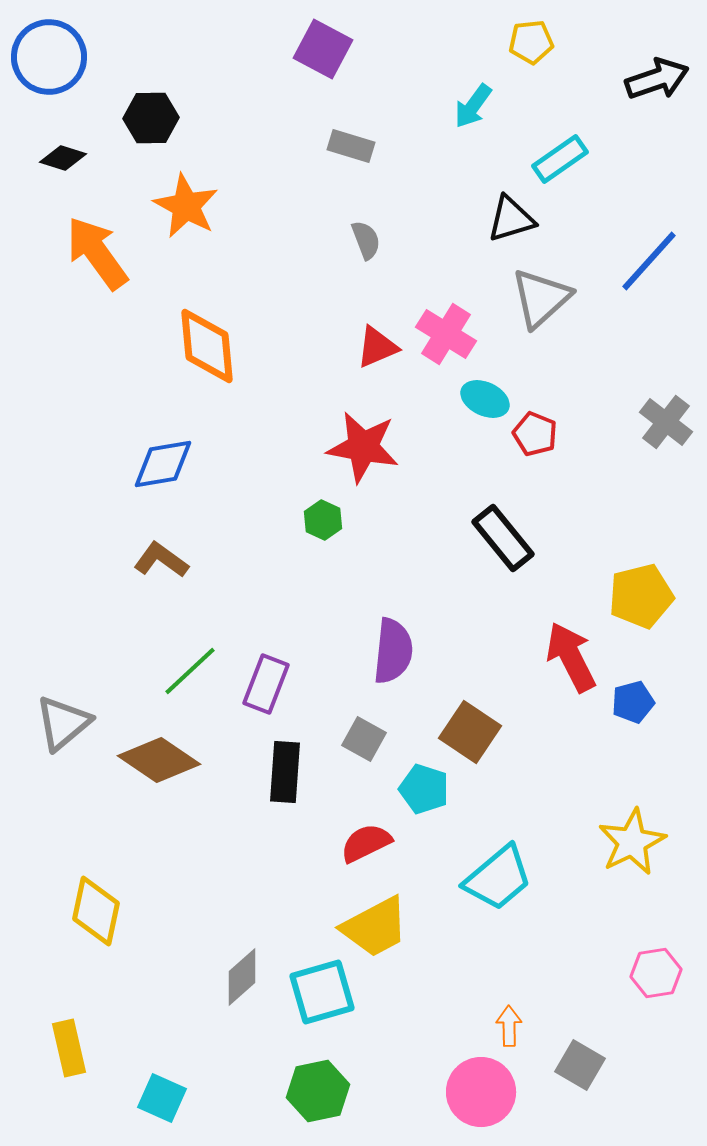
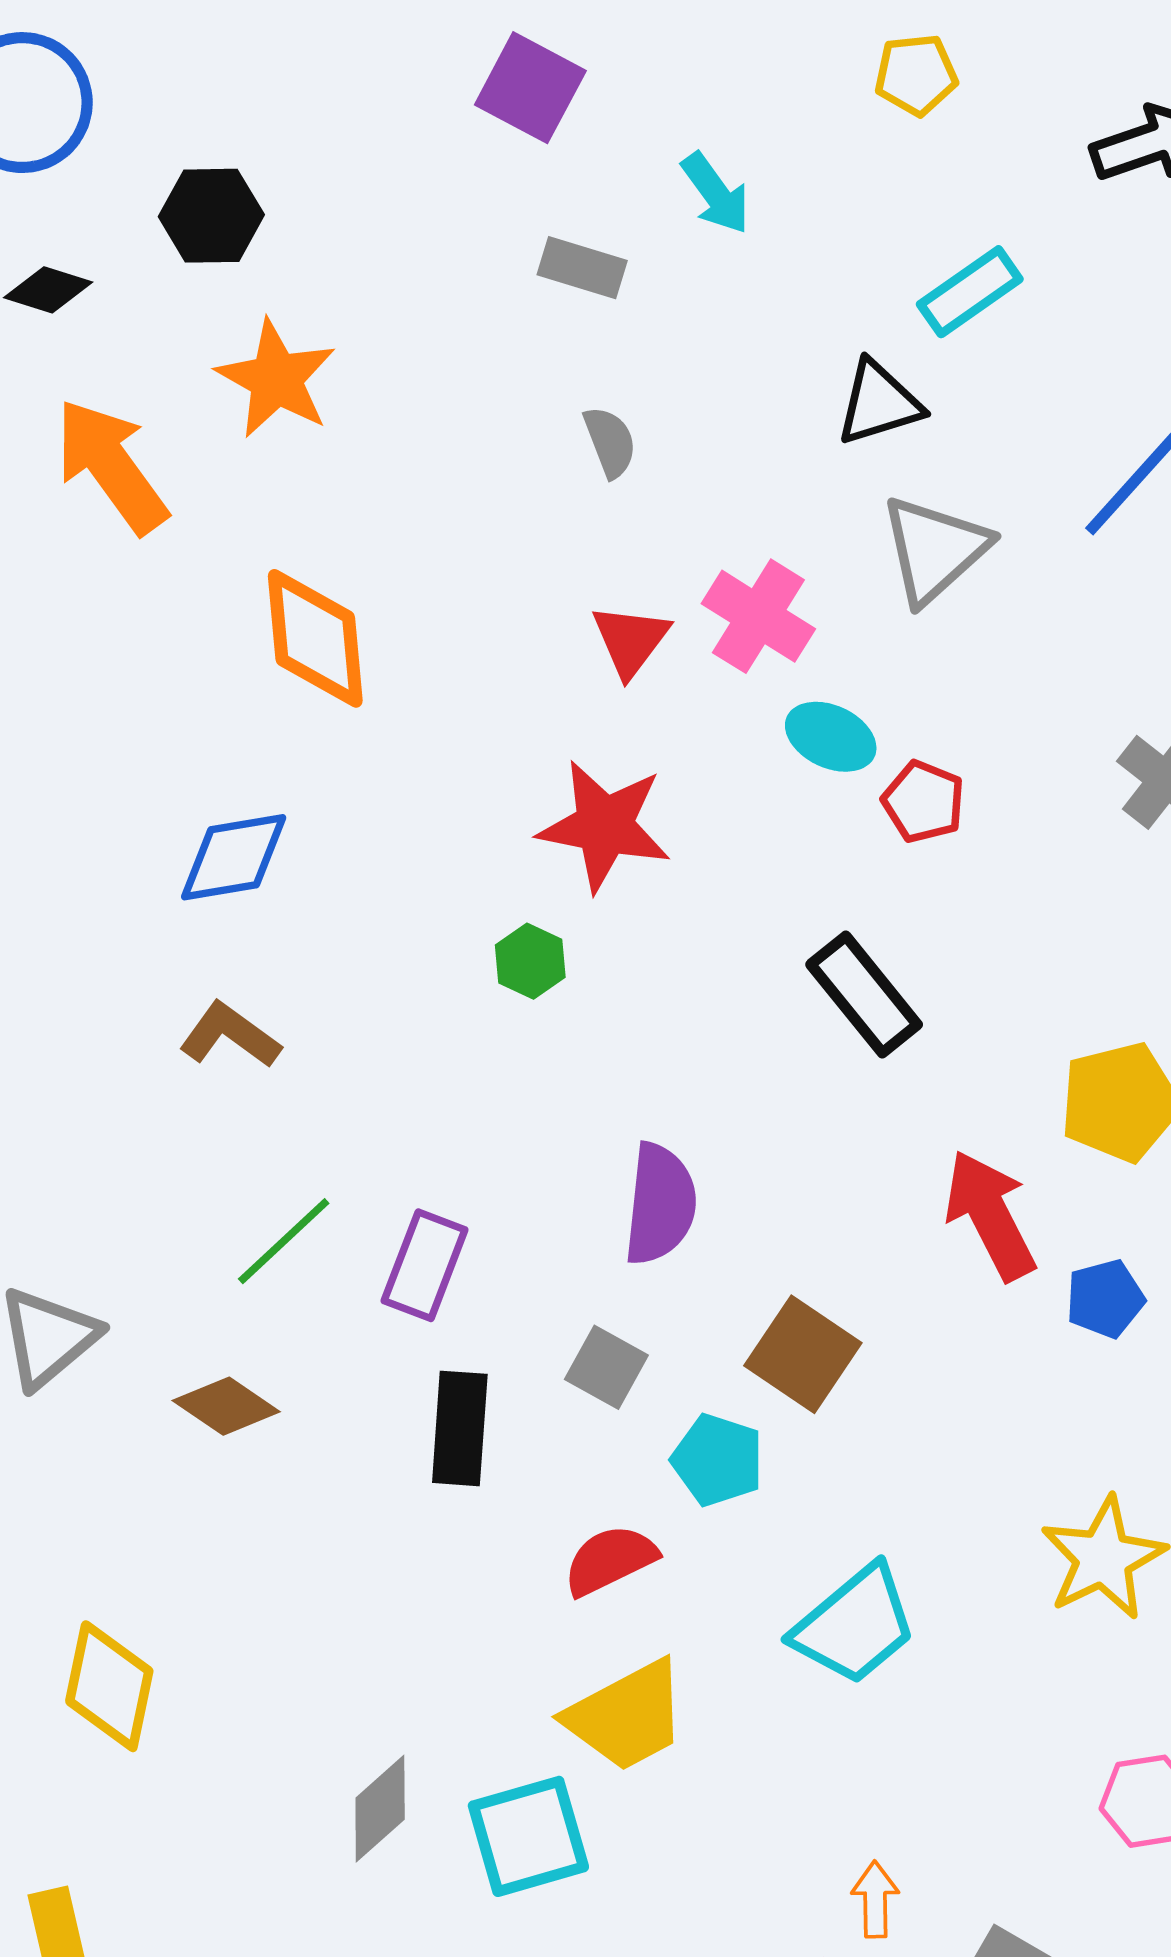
cyan arrow: (473, 106) -> (716, 193), moved, turned -72
red triangle: (377, 347) -> (630, 640), turned -30
brown diamond: (159, 760) -> (226, 1406), size x0.7

